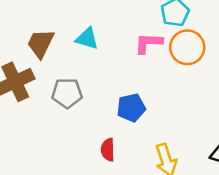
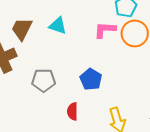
gray pentagon: (67, 93) -> (44, 80), moved
blue pentagon: (131, 108) -> (91, 79), turned -30

